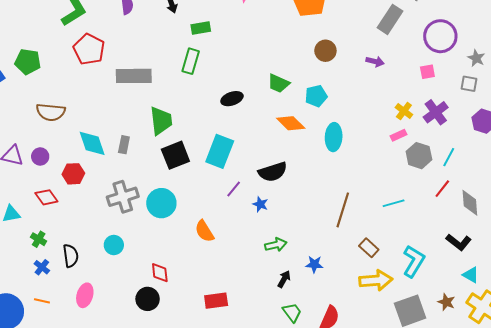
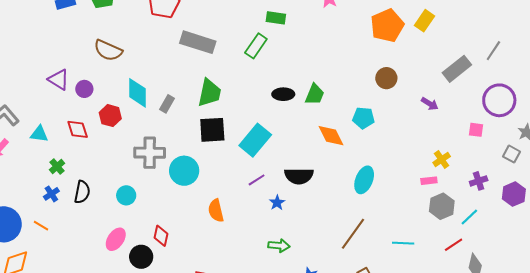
green trapezoid: (279, 83) -> (315, 94), moved, turned -110
purple cross: (436, 112) -> (479, 181), moved, size x0.7
cyan ellipse: (334, 137) -> (364, 180), moved
pink ellipse: (85, 295) -> (116, 239), moved

